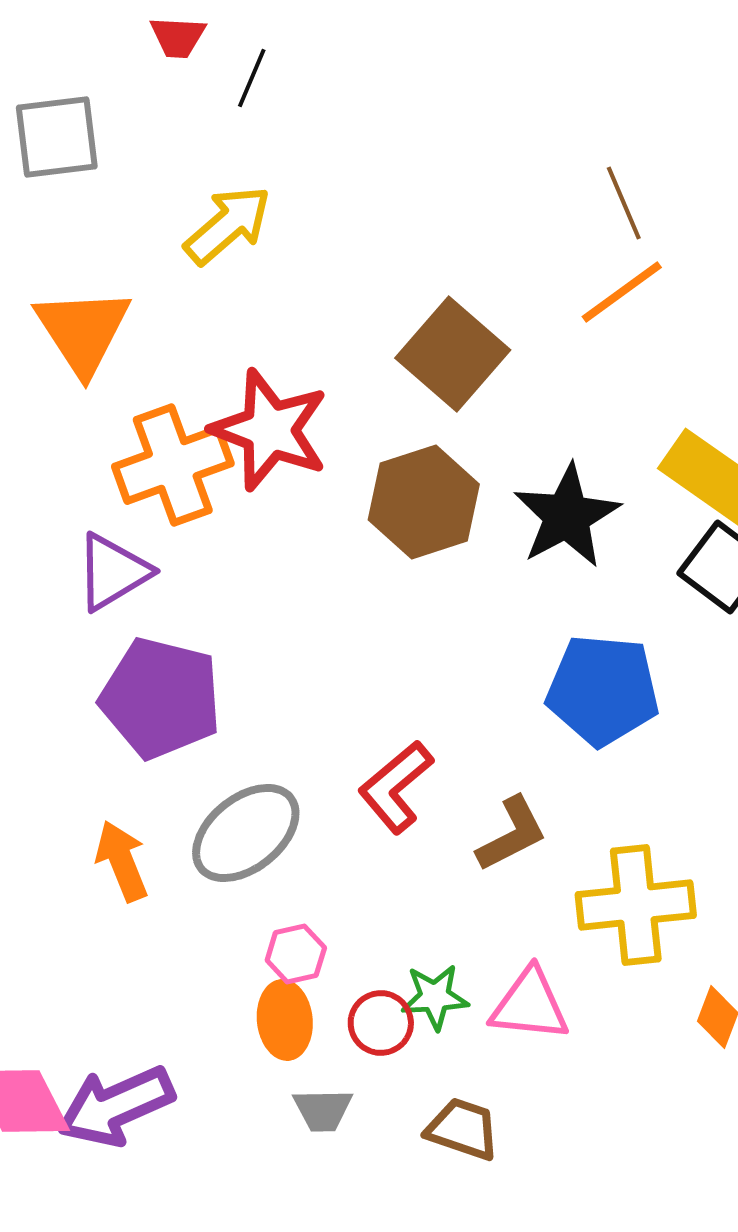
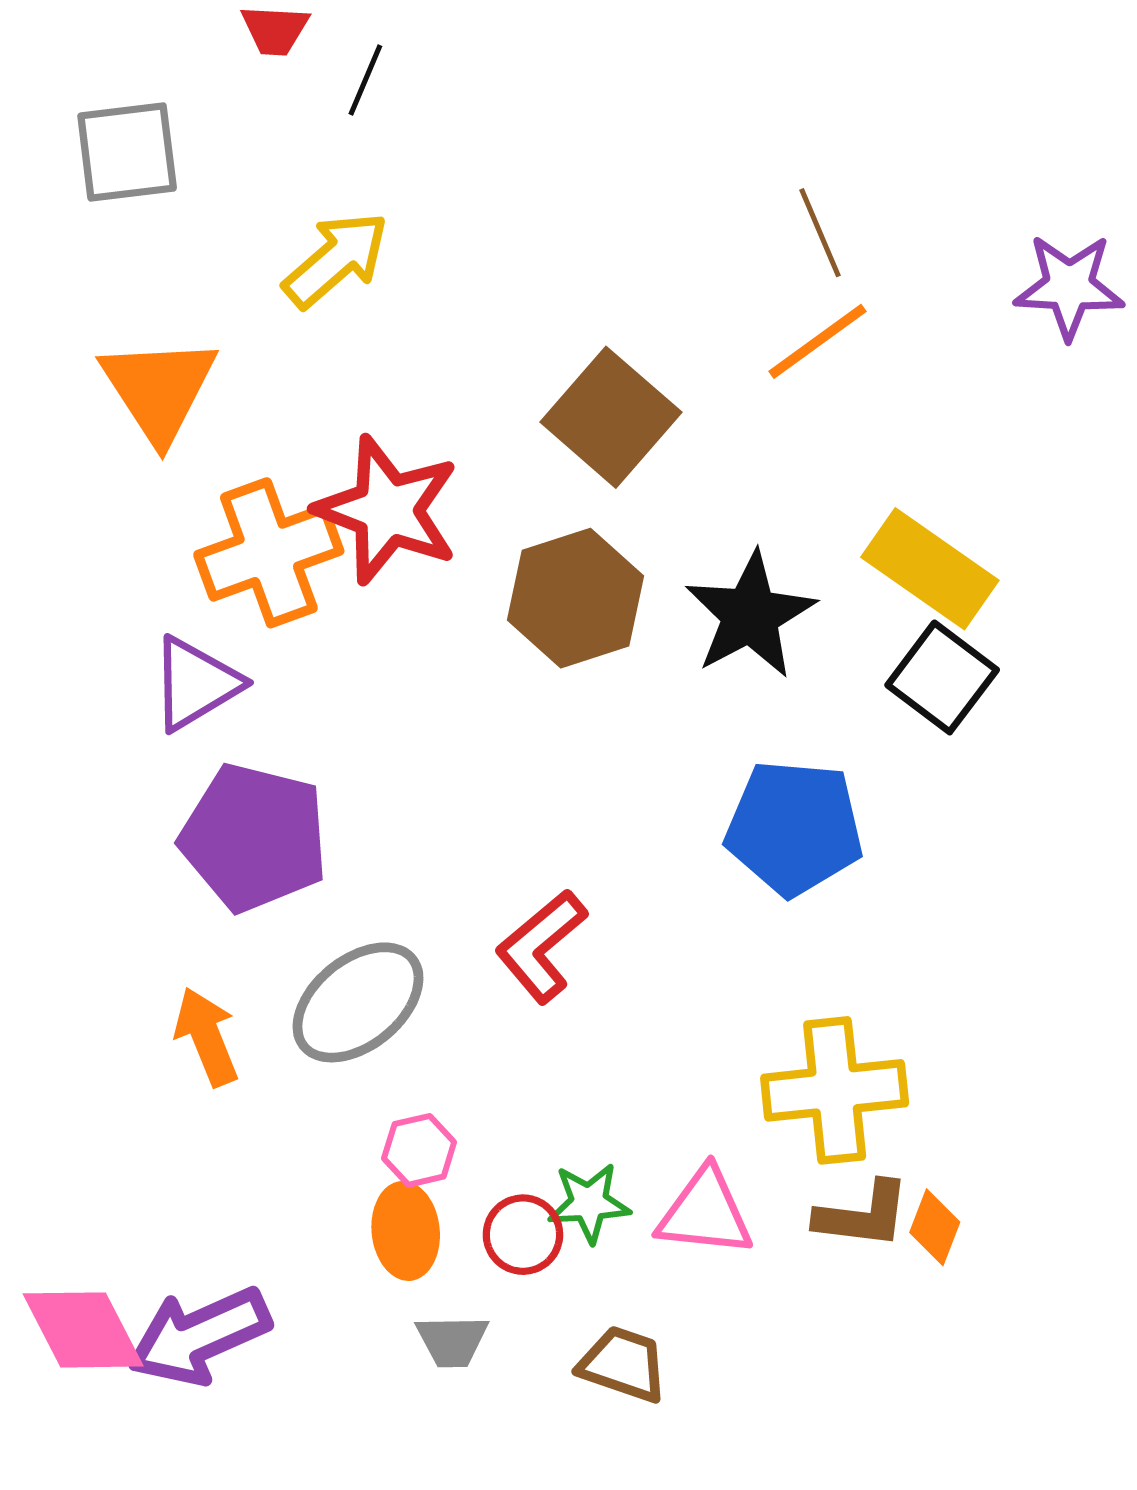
brown L-shape: (512, 834) -> (863, 1215), moved, turned 34

